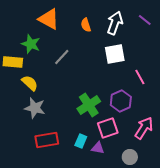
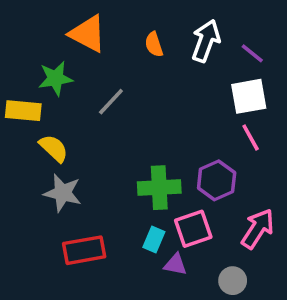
purple line: (145, 20) -> (252, 53), moved
green star: (31, 44) -> (55, 78), turned -30
white square: (115, 54) -> (249, 96), moved
green cross: (89, 105) -> (159, 188), turned 30
cyan rectangle: (81, 141) -> (154, 239), moved

